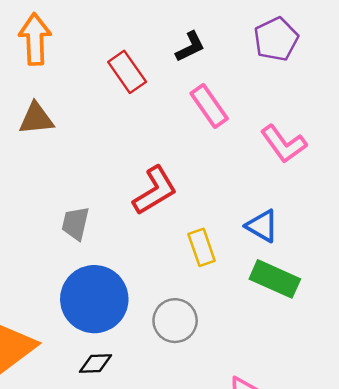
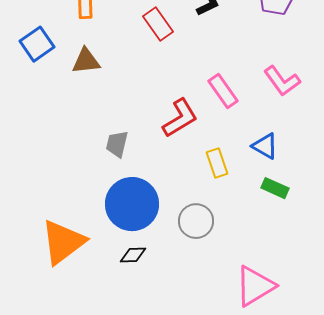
pink rectangle: (209, 106) -> (223, 91), moved
green rectangle: (275, 279) -> (275, 188), size x0.7

